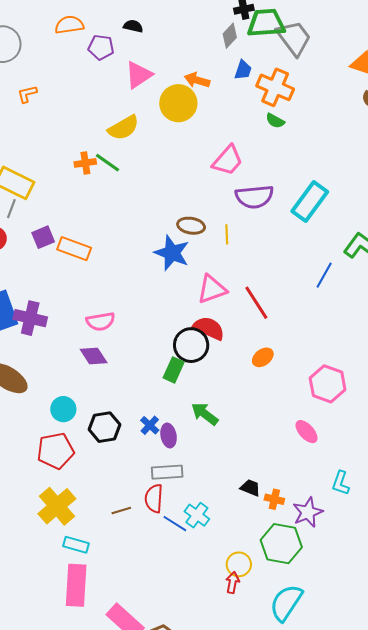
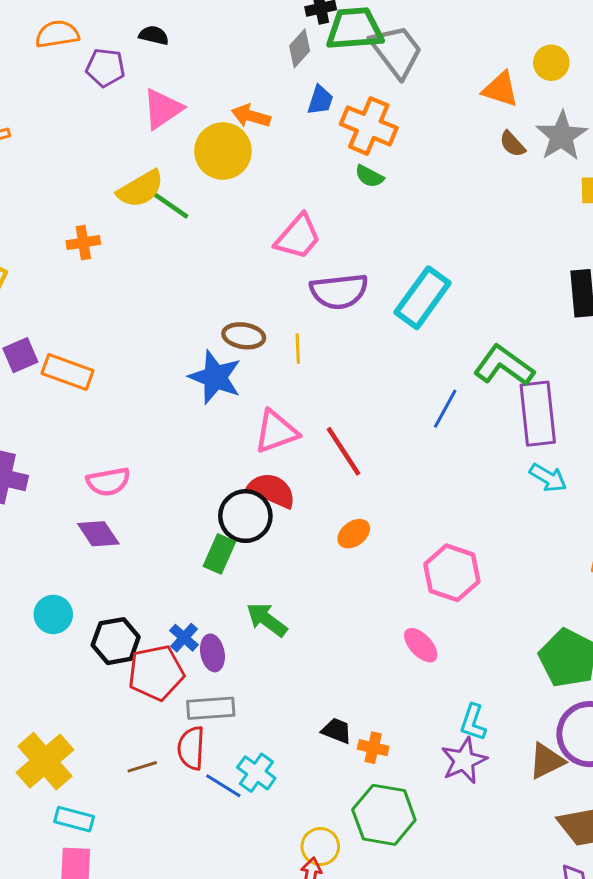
green line: (108, 163) -> (171, 205), moved
red pentagon: (56, 451) -> (156, 673), moved
purple star: (308, 512) -> (464, 761), moved

